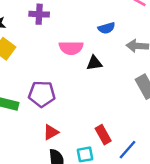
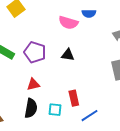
blue semicircle: (106, 28) -> (89, 13), moved
black triangle: (94, 63) -> (68, 55), moved

